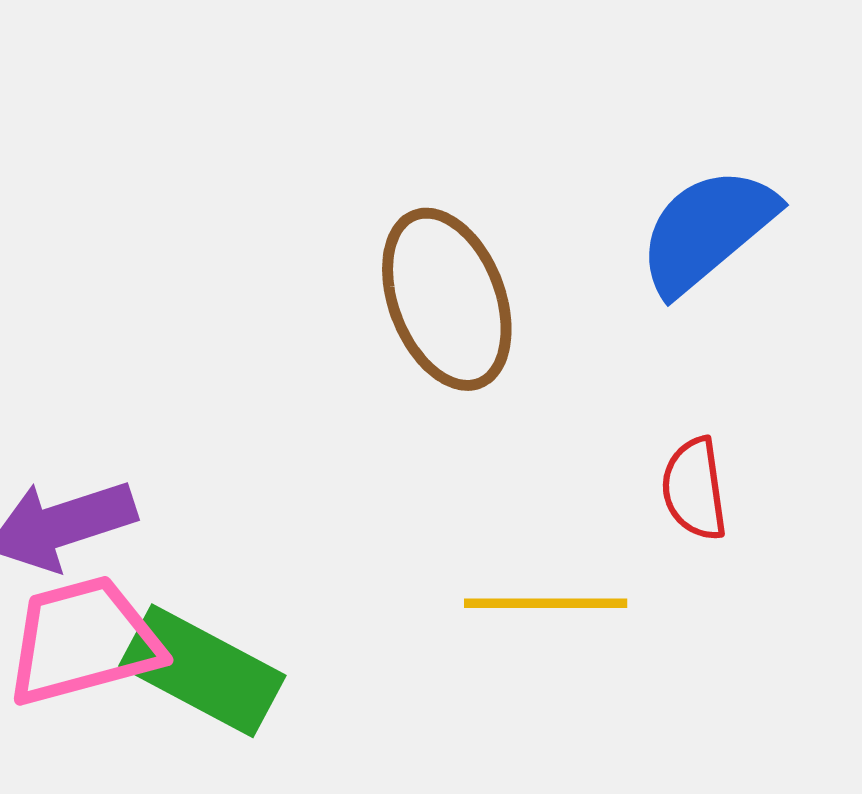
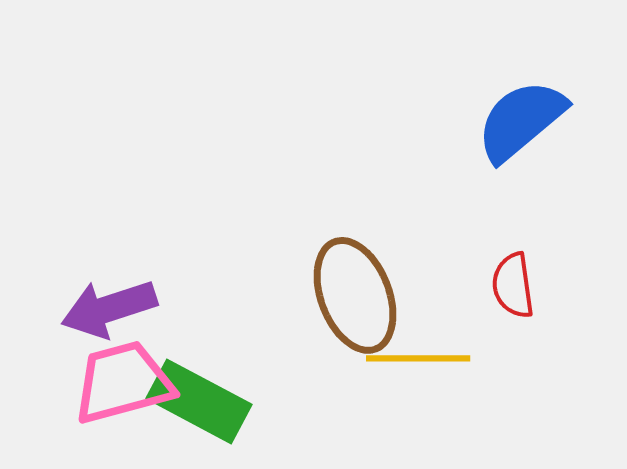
brown ellipse: (447, 299) -> (355, 295), moved

